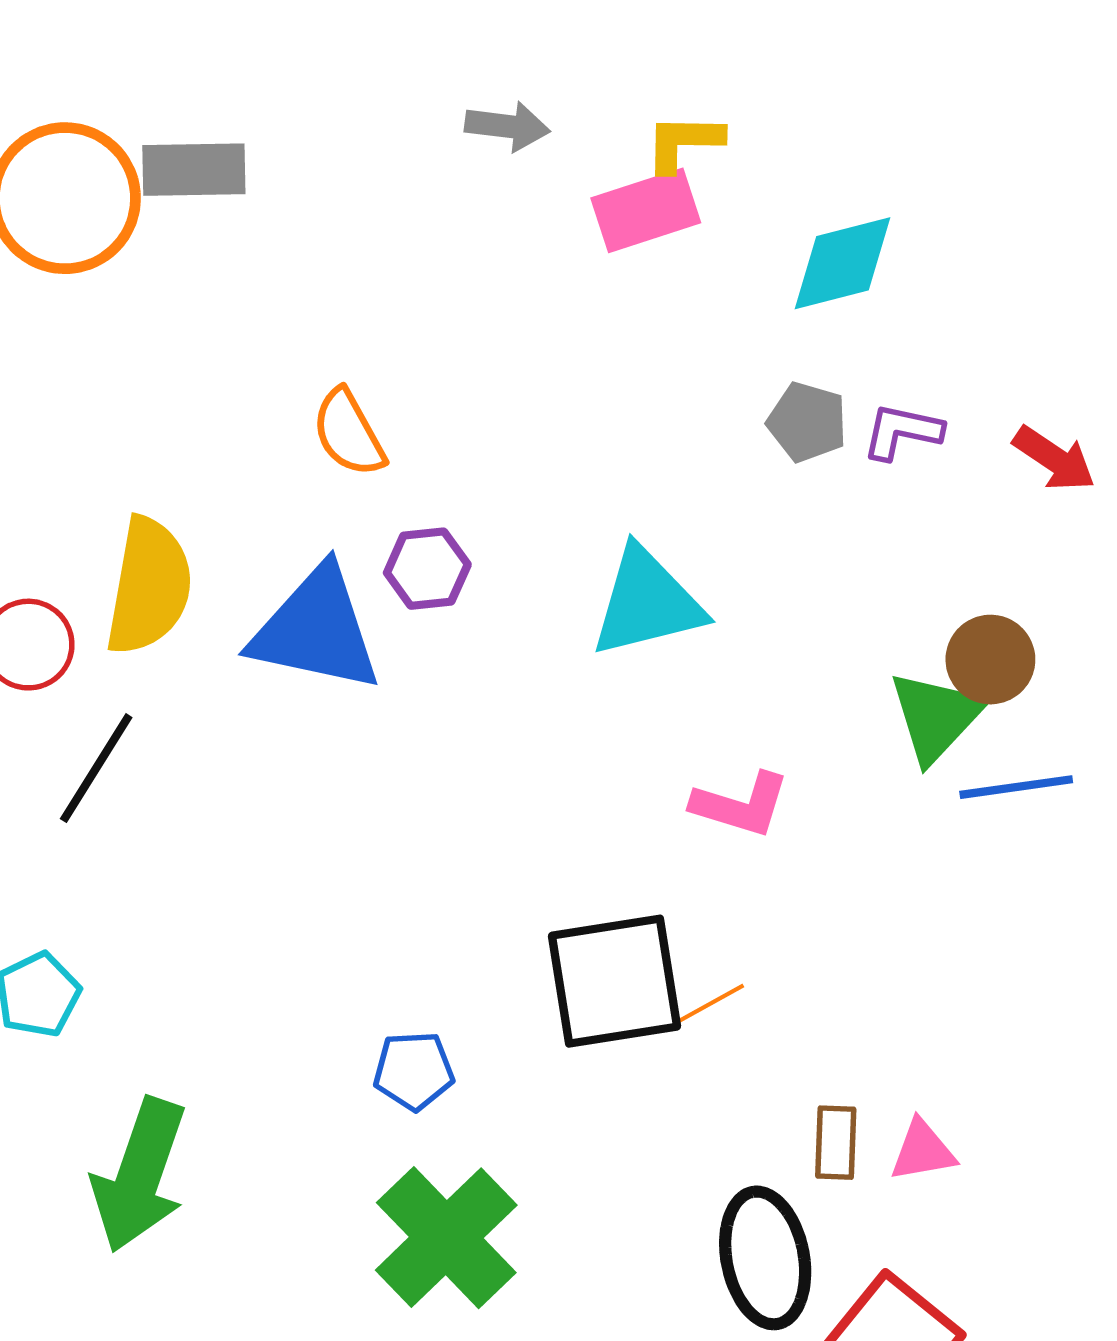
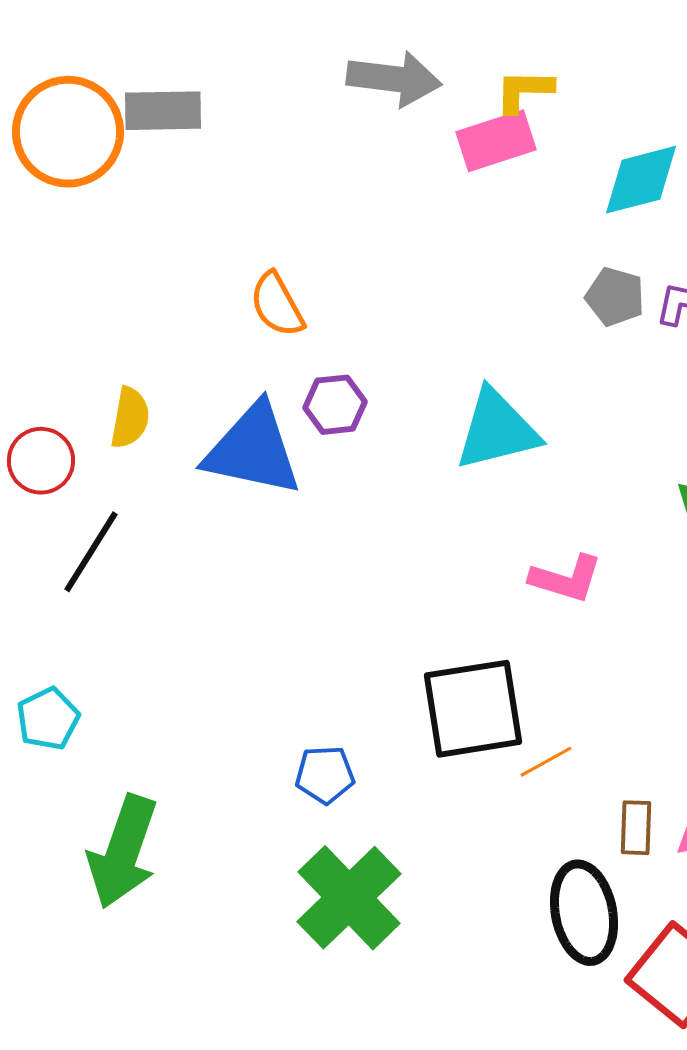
gray arrow: (507, 126) -> (394, 79), size x1.5
yellow semicircle: (149, 586) -> (130, 418), size x0.6
orange line: (710, 1004) -> (546, 762), moved

